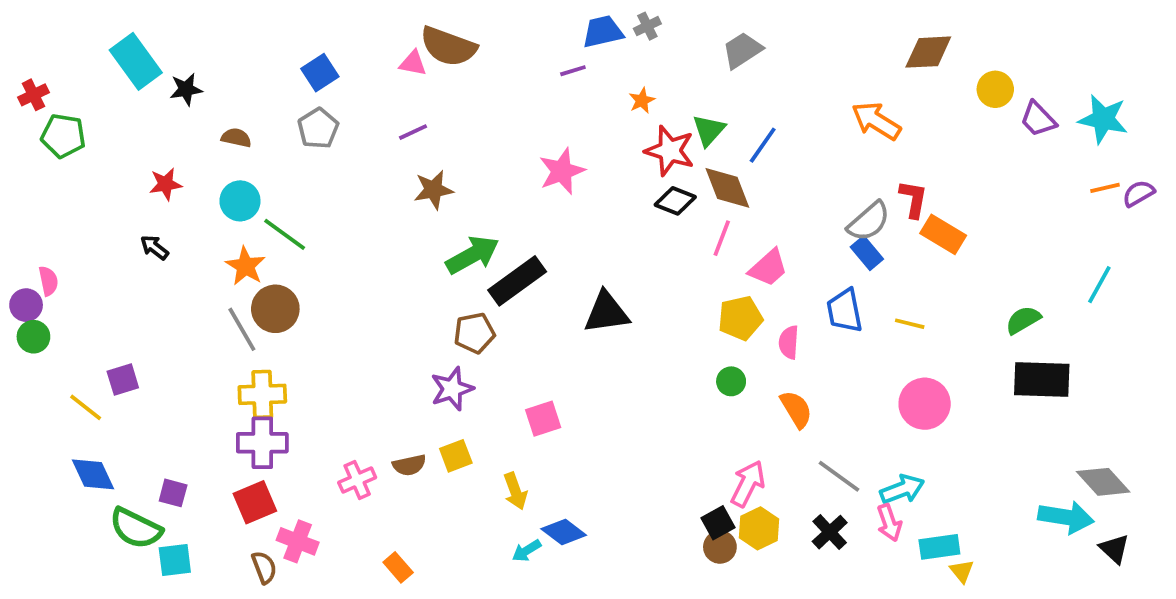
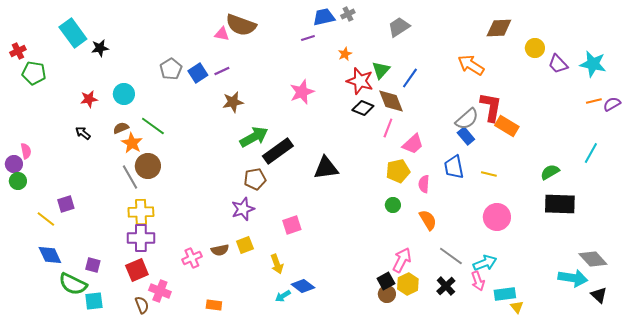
blue square: (320, 73) -> (198, 73), moved
brown semicircle: (236, 138) -> (121, 128), moved, turned -35
red L-shape: (913, 199) -> (491, 107), size x1.4
cyan circle: (240, 201) -> (124, 94), moved
orange rectangle: (398, 567) -> (214, 305), turned -42

